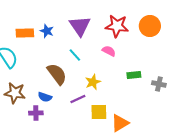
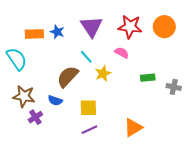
brown semicircle: (57, 74) -> (68, 77), turned -100
yellow star: (93, 82) -> (103, 73), moved
purple line: (78, 99) -> (89, 130), moved
yellow square: (99, 112) -> (88, 108), moved
purple cross: (36, 113) -> (35, 117), moved, turned -32

